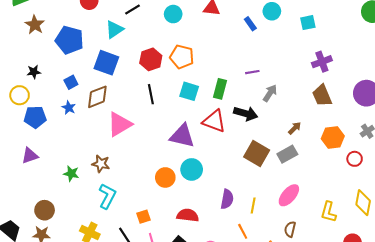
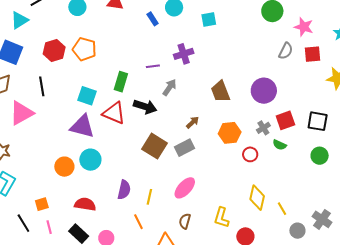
purple cross: (322, 62) -> (184, 54), moved
cyan square: (189, 91) -> (87, 96), moved
black line: (151, 94) -> (42, 86), moved
yellow L-shape: (328, 212) -> (222, 217), moved

